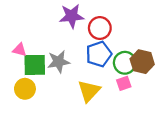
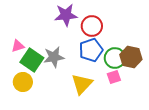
pink triangle: (20, 50) -> (18, 46), turned -32
green square: (35, 65) -> (32, 60), turned 35

